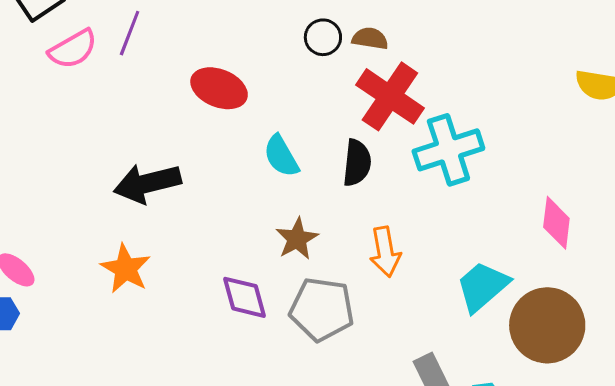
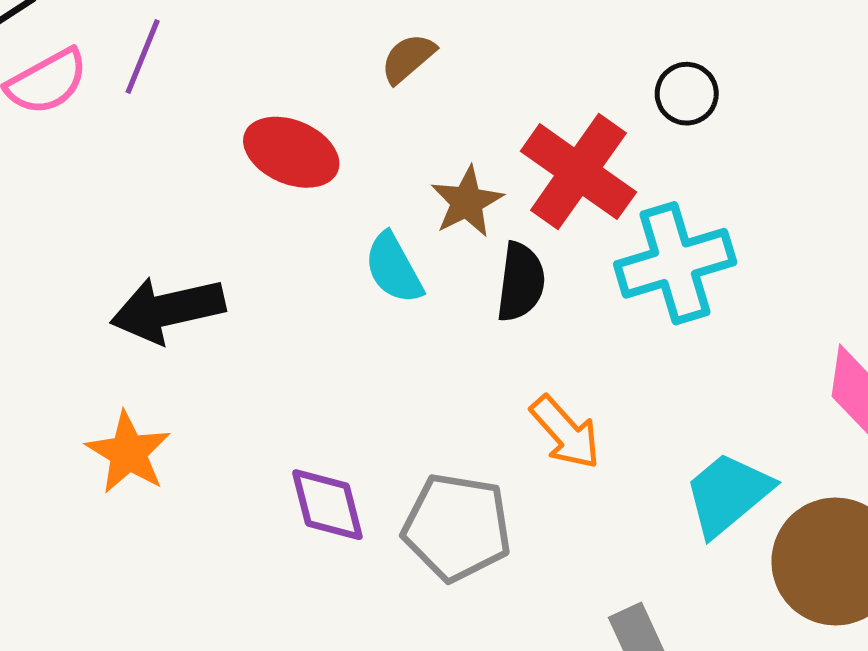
black circle: (323, 37) -> (687, 94), moved
brown semicircle: (370, 38) -> (408, 58), moved, turned -51
brown star: (297, 239) -> (467, 202), moved
orange arrow: (385, 252) -> (565, 432), turned -33

